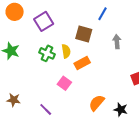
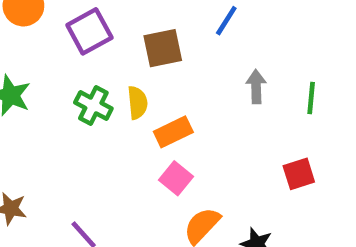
brown square: (84, 34) -> (163, 48), moved, turned -30
pink square: (64, 83) -> (176, 178), moved

